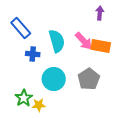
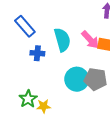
cyan circle: (54, 79) -> (77, 79), moved
gray pentagon: (89, 79) -> (95, 79), turned -30

